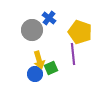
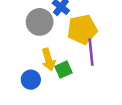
yellow pentagon: (80, 32) -> (82, 29), moved, turned -30
blue circle: (35, 74) -> (31, 80), moved

